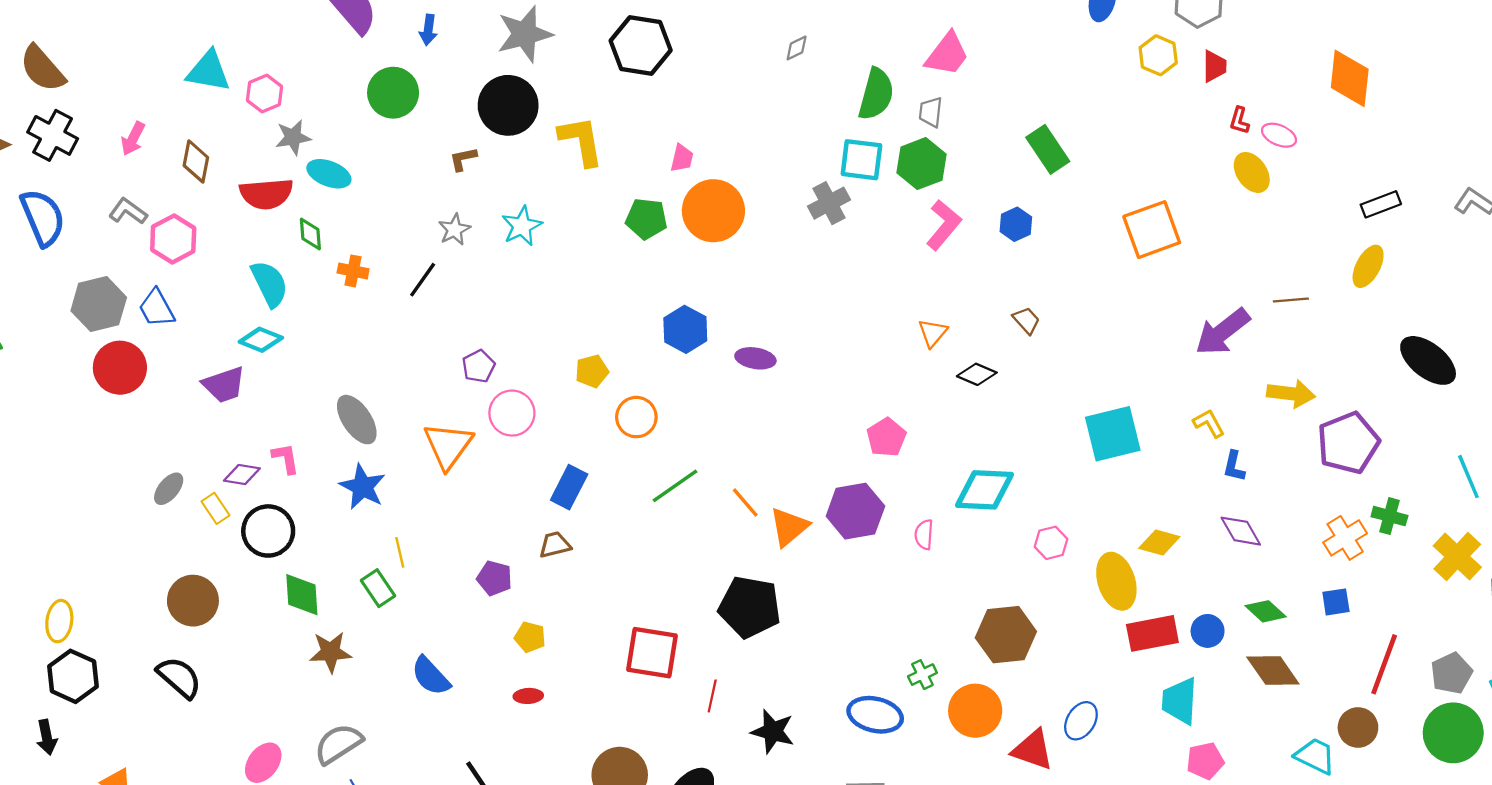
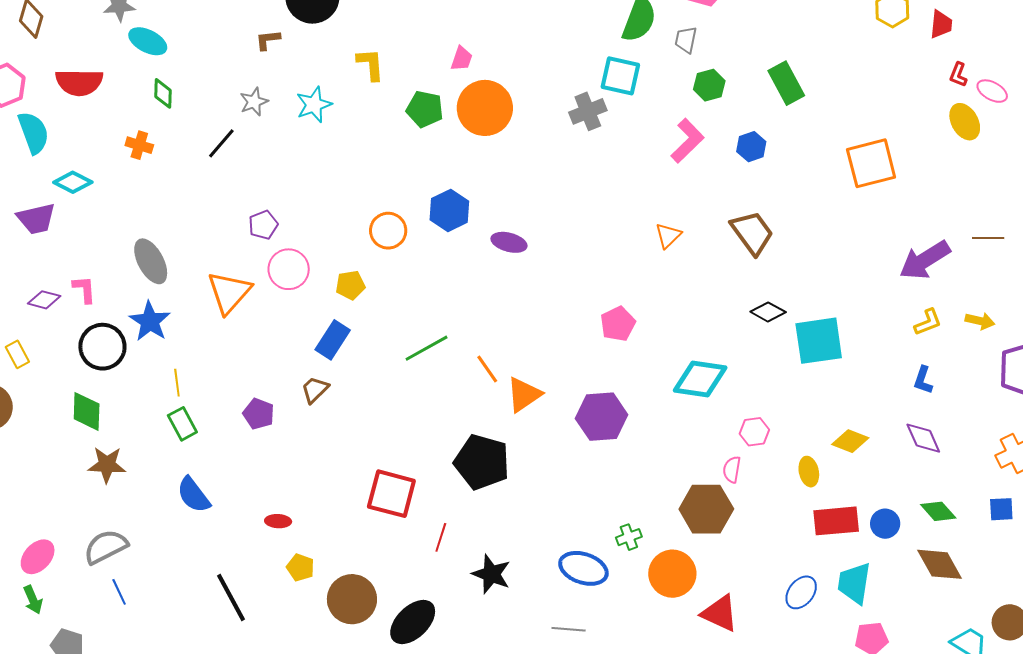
yellow L-shape: (581, 141) -> (370, 64), moved, size x0.7
green hexagon: (922, 164) -> (709, 85), moved, size x0.7
red semicircle: (266, 194) -> (79, 82), moved
green diamond: (310, 234) -> (163, 93), moved
orange cross: (353, 271) -> (139, 145), moved
cyan semicircle: (270, 284) -> (33, 133), moved
brown trapezoid: (1026, 320) -> (752, 233), size x1.8
yellow pentagon: (592, 371) -> (350, 285), moved
black diamond: (977, 374) -> (768, 312), moved
yellow arrow: (1291, 394) -> (980, 321), size x0.7
orange circle: (636, 417) -> (388, 231), moved
yellow L-shape: (1209, 423) -> (928, 322), moved, turned 92
yellow rectangle: (215, 508) -> (17, 354), moved
purple hexagon: (855, 511) -> (602, 417), moved
black circle: (268, 531) -> (102, 347), moved
pink semicircle: (924, 535) -> (732, 469), moved
brown trapezoid: (555, 545) -> (315, 390), turned -36
yellow ellipse: (1116, 581) -> (809, 472), size x0.6
green rectangle: (378, 588) -> (182, 424), moved
yellow pentagon: (530, 637) -> (300, 567), moved
blue ellipse: (1081, 721) -> (801, 592), moved

